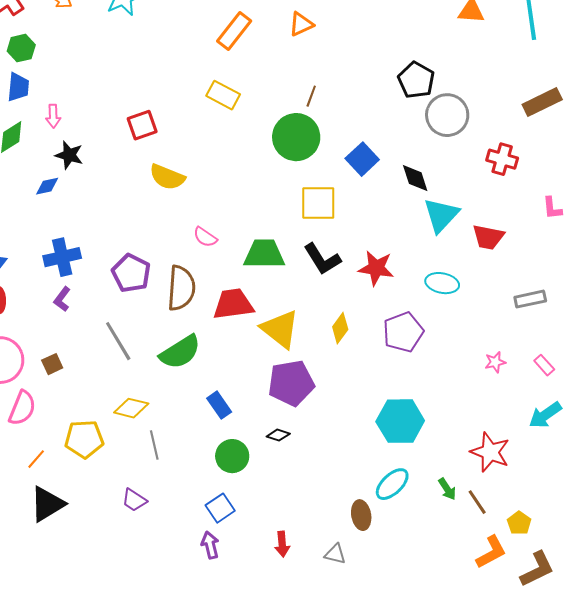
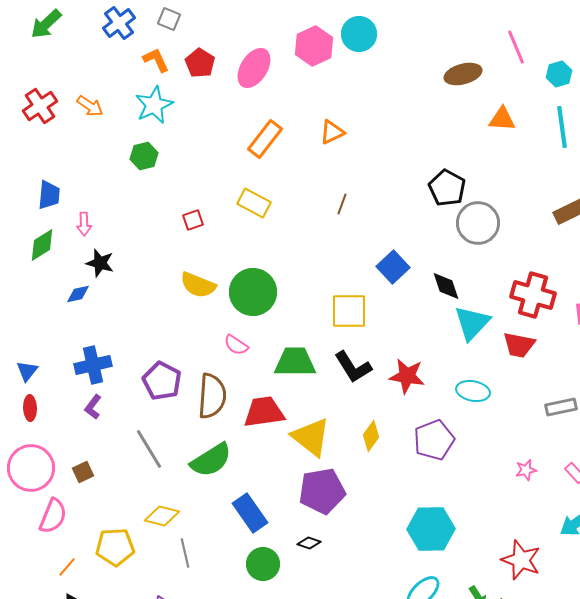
green hexagon: (21, 48) -> (144, 156), moved
red square: (142, 125) -> (193, 220), moved, size x0.7
green circle: (296, 137) -> (253, 292), moved
red cross: (502, 159) -> (533, 295), moved, size x1.4
blue rectangle: (219, 405) -> (250, 513), size x1.4

